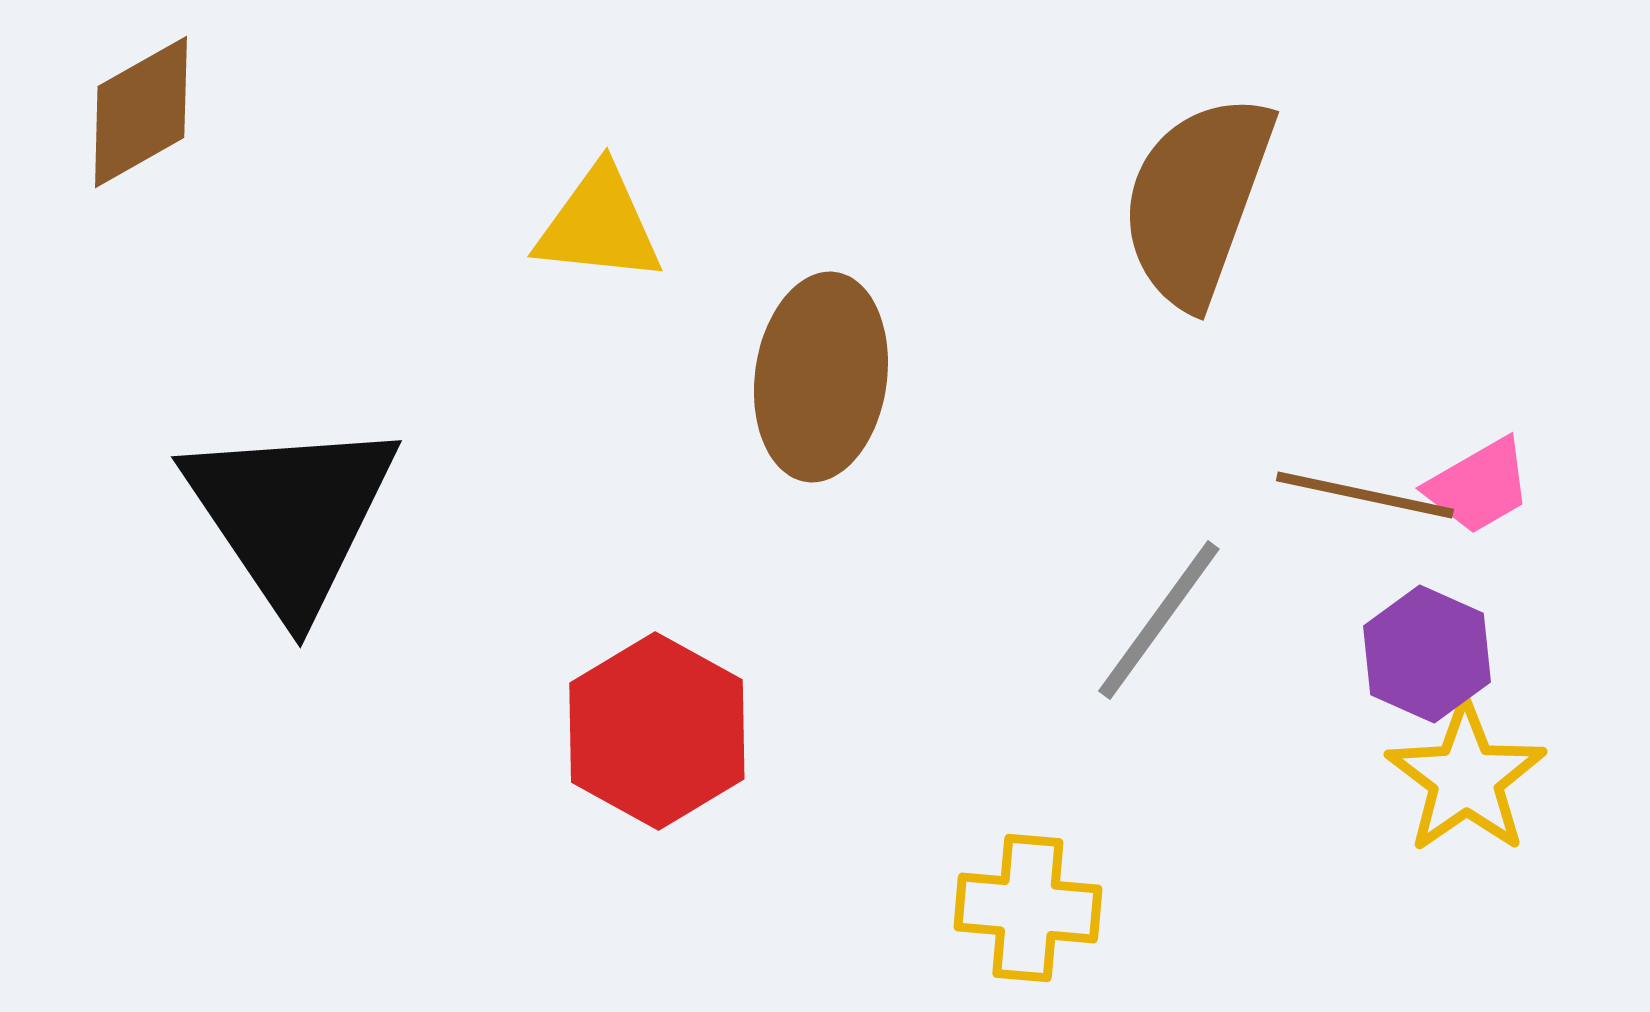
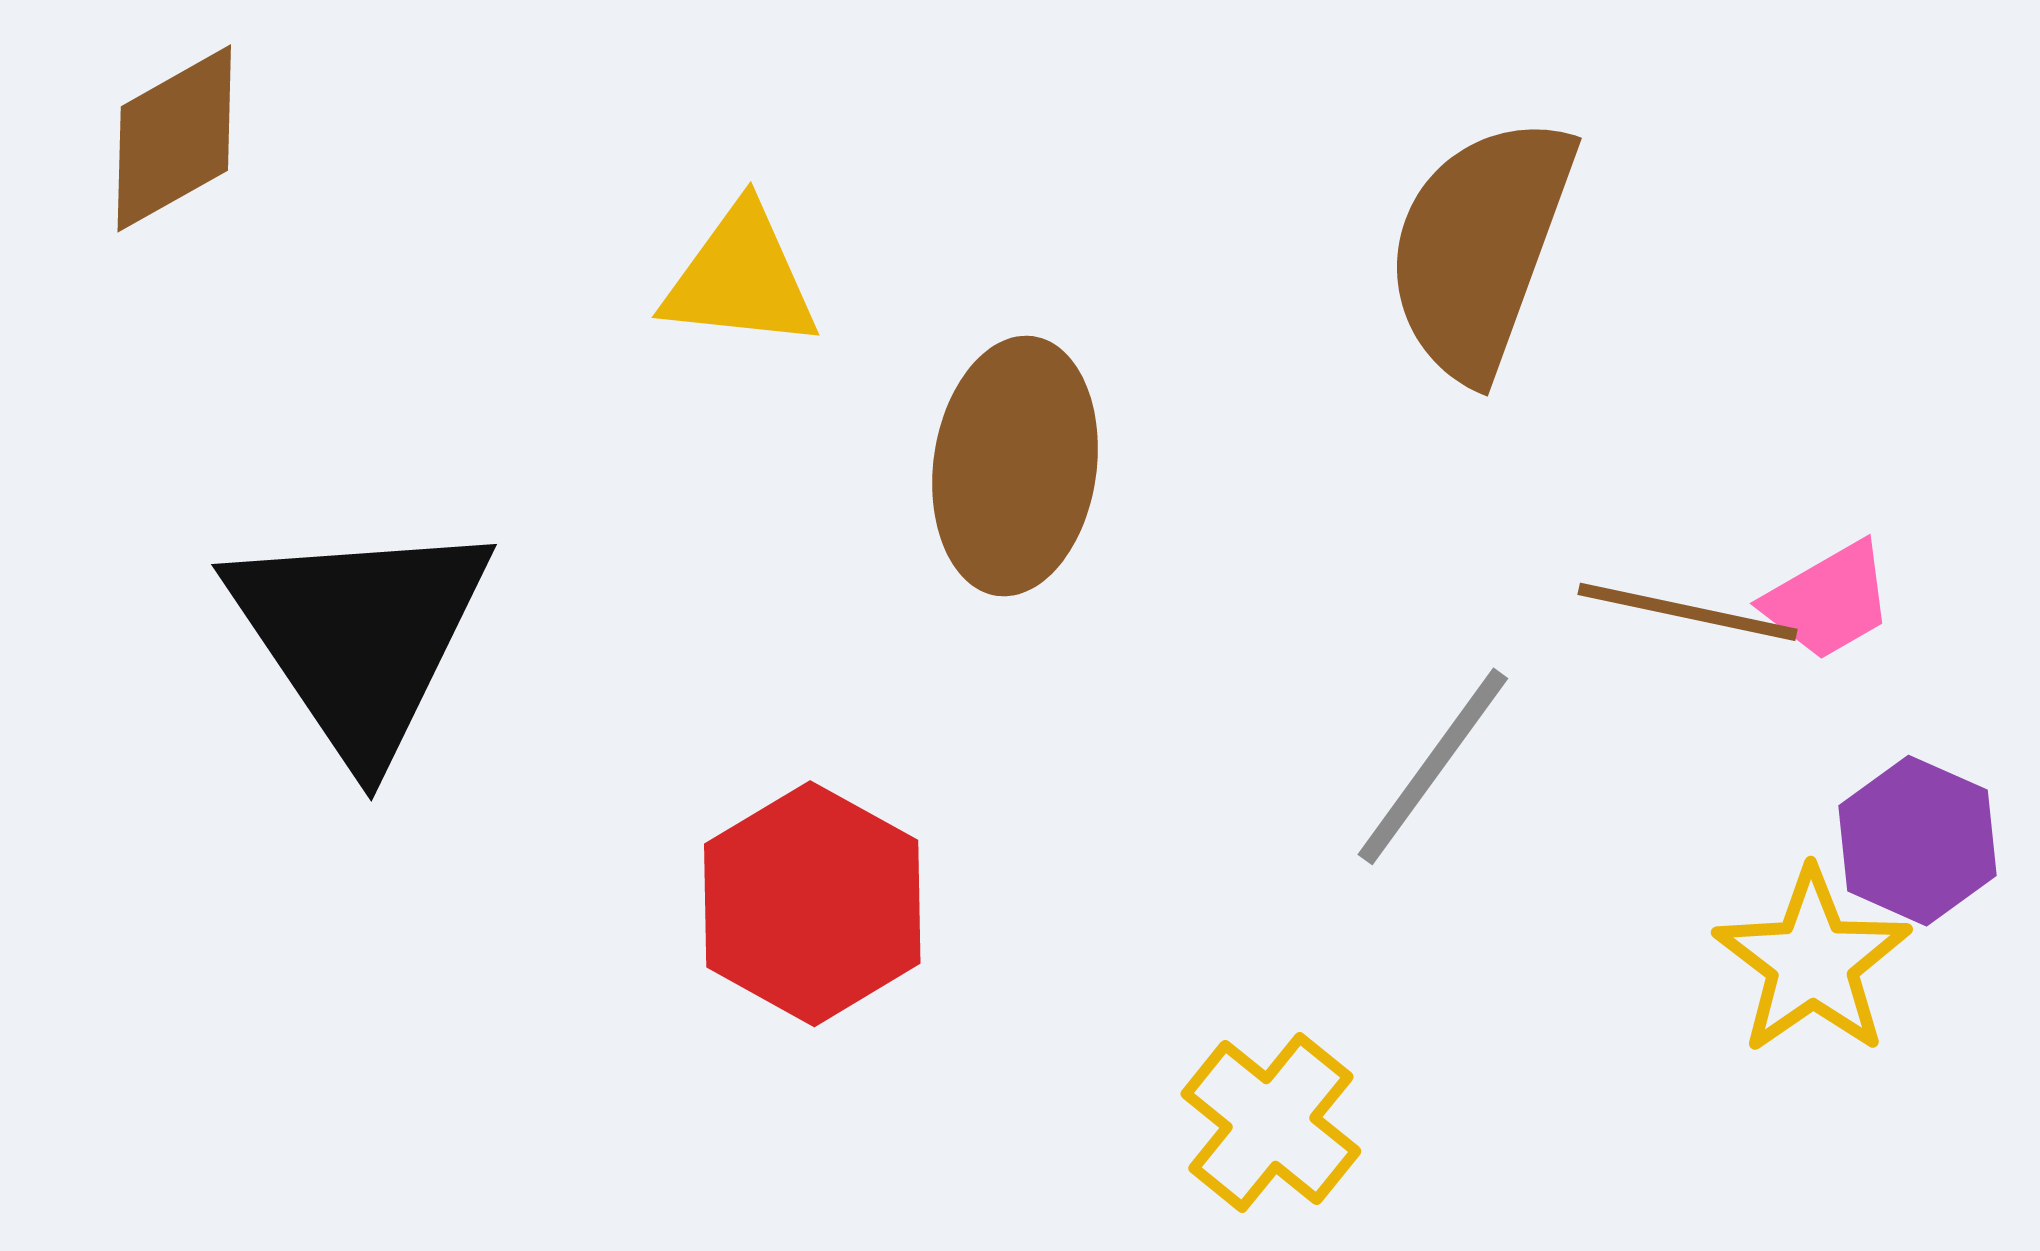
purple hexagon: (1427, 654) -> (1918, 841), moved
yellow cross: (1028, 908) -> (1271, 1122), turned 34

